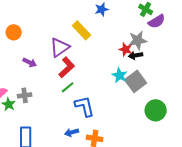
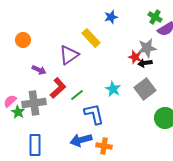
red L-shape: (67, 67) -> (58, 88), moved
cyan star: (120, 75) -> (113, 89), moved
gray cross: (25, 95) -> (34, 103), size x1.6
blue arrow: (72, 132) -> (81, 140), size x1.5

